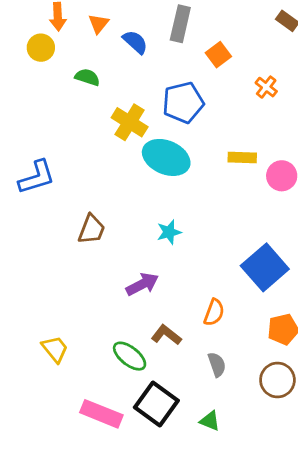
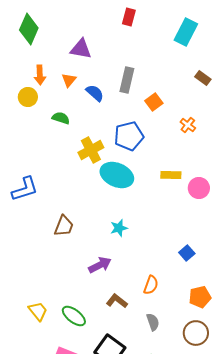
yellow cross: (130, 122) -> (91, 150), turned 30
blue square: (265, 267) -> (187, 253), size x0.5
green ellipse: (130, 356) -> (74, 316), moved

